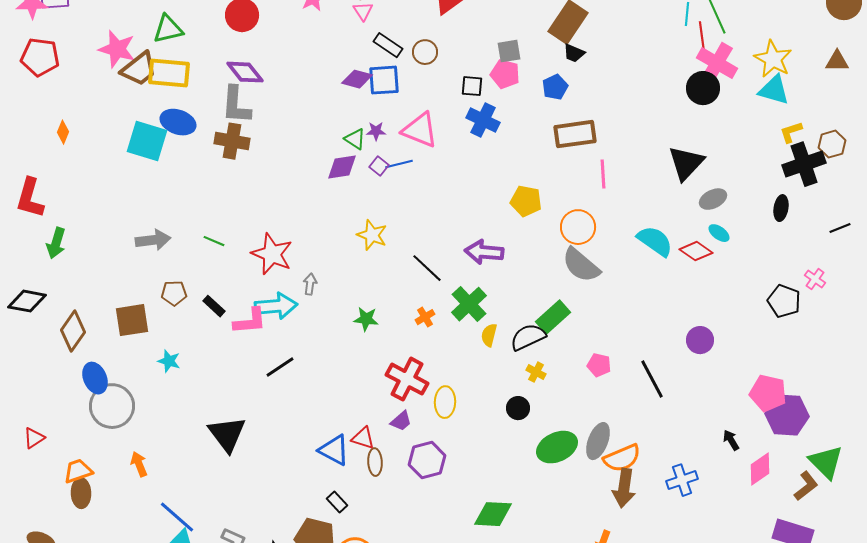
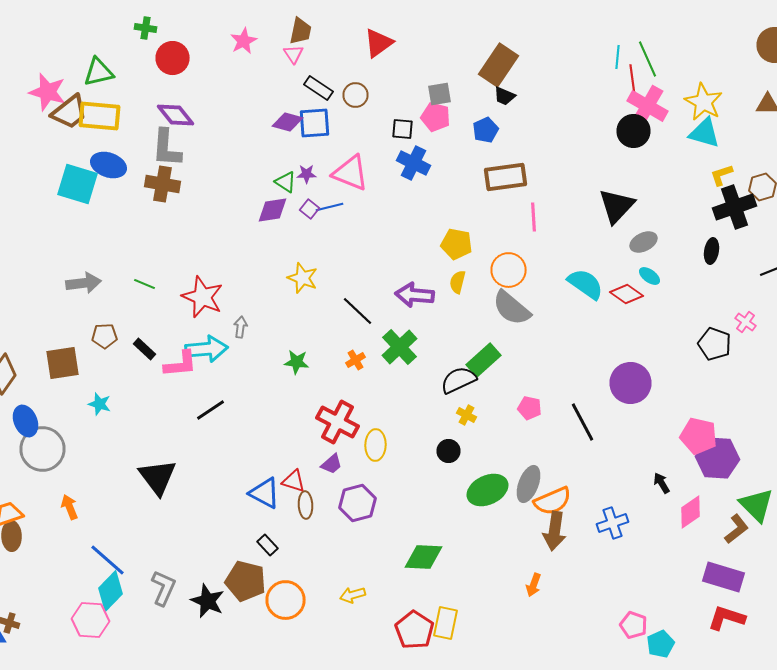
yellow semicircle: (489, 335) -> (458, 282), moved
purple circle: (700, 340) -> (630, 383), size x1.5

